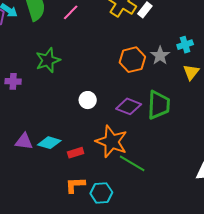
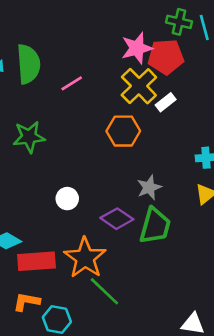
gray star: (160, 56) -> (149, 187), moved
orange hexagon: (132, 60) -> (123, 131), moved
red rectangle: (76, 153) -> (36, 261), size x1.8

